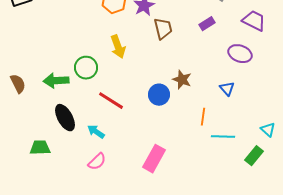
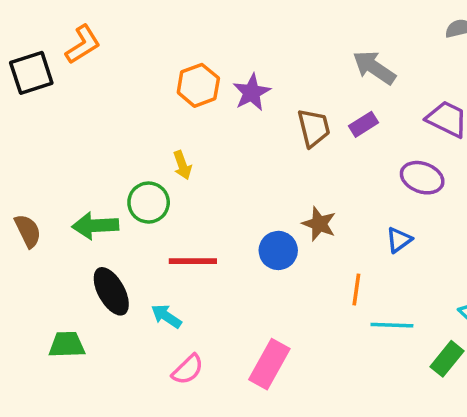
brown trapezoid: (163, 29) -> (314, 128), moved
yellow arrow: (118, 47) -> (182, 165), moved, size x0.7
blue triangle: (227, 89) -> (399, 240), turned 35
red line: (111, 101) -> (193, 261), turned -32
pink semicircle: (97, 162) -> (188, 369), moved

